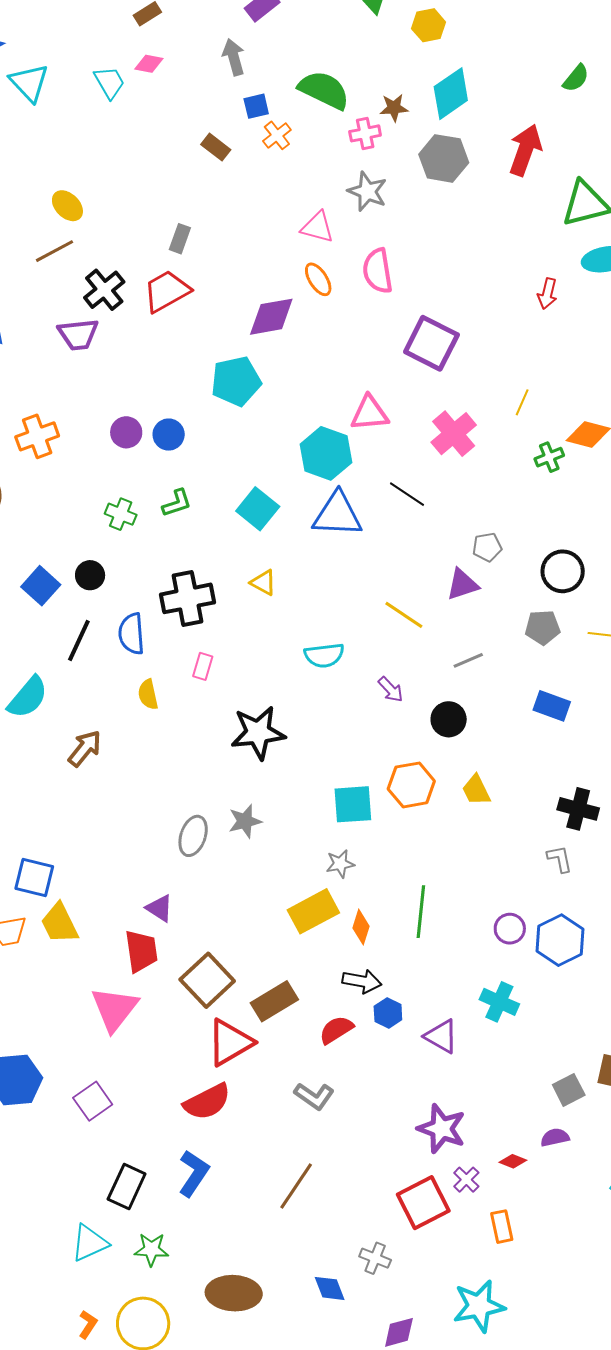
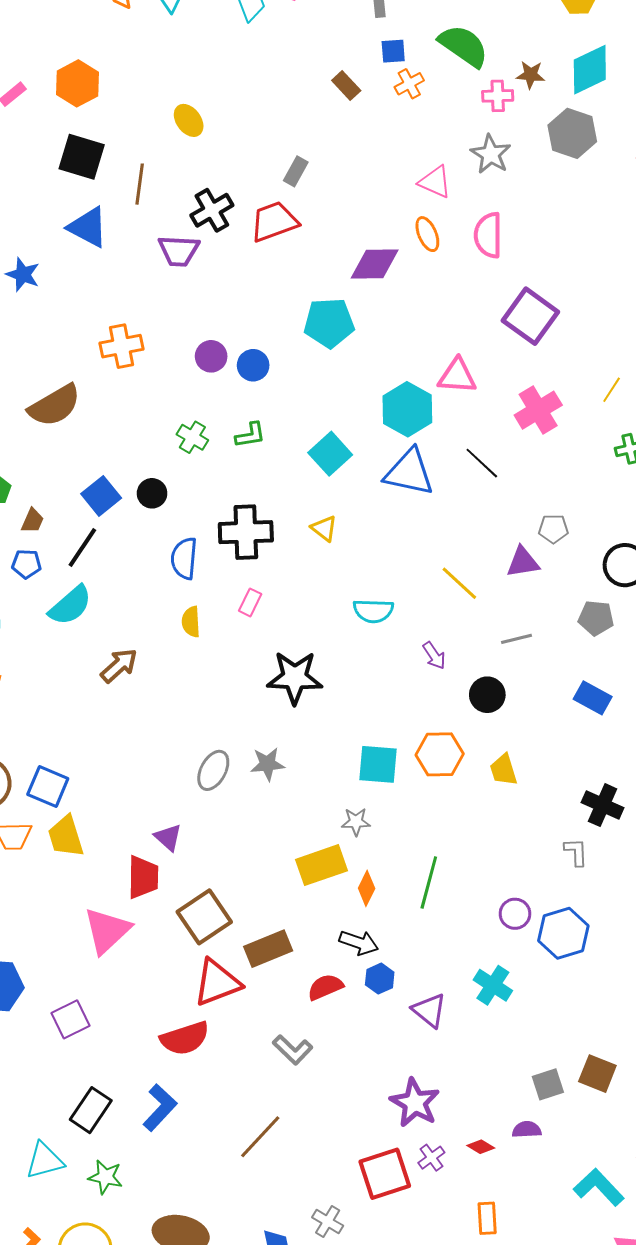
brown line: (54, 251) -> (140, 184), moved, turned -63
black line: (79, 640) -> (82, 547), moved
orange rectangle: (502, 1227) -> (487, 1218), moved

